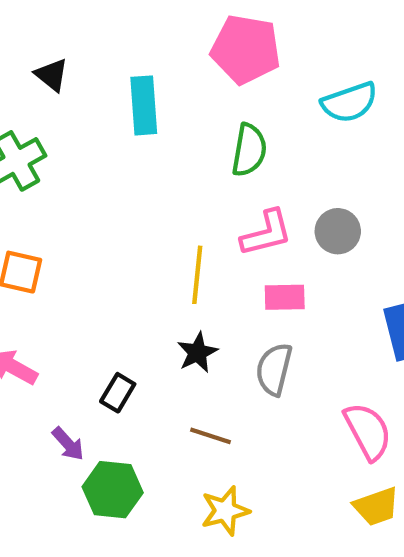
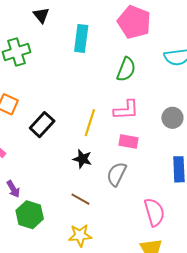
gray circle: (338, 231) -> (172, 118), moved
black star: (197, 353) -> (82, 159), turned 30
black rectangle: (118, 393) -> (42, 125), moved, size x1.4

